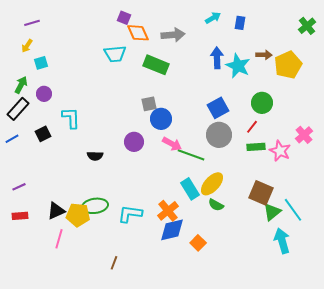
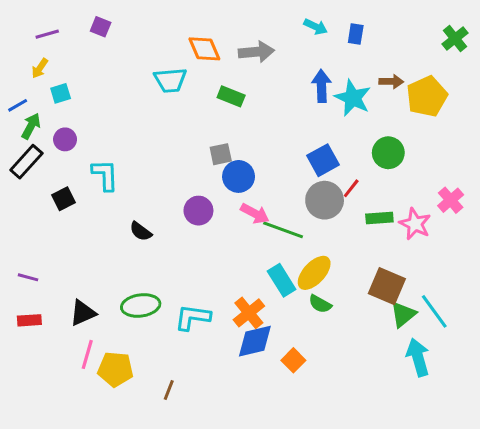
purple square: (124, 18) -> (101, 27), moved
cyan arrow: (213, 18) -> (316, 27), turned 56
green rectangle: (156, 65) -> (231, 96), size x0.7
red line: (252, 127) -> (351, 188), moved
blue line: (12, 139) -> (18, 105), moved
black semicircle: (95, 156) -> (141, 231), turned 35
purple line: (19, 187) -> (28, 277), turned 40
yellow pentagon: (78, 215) -> (115, 369), moved

